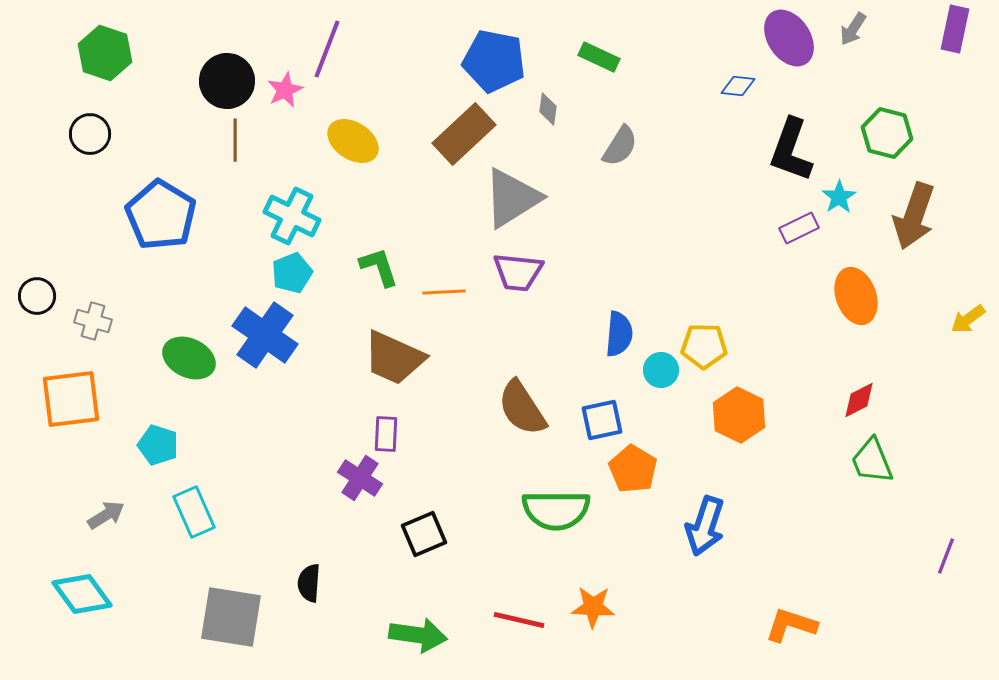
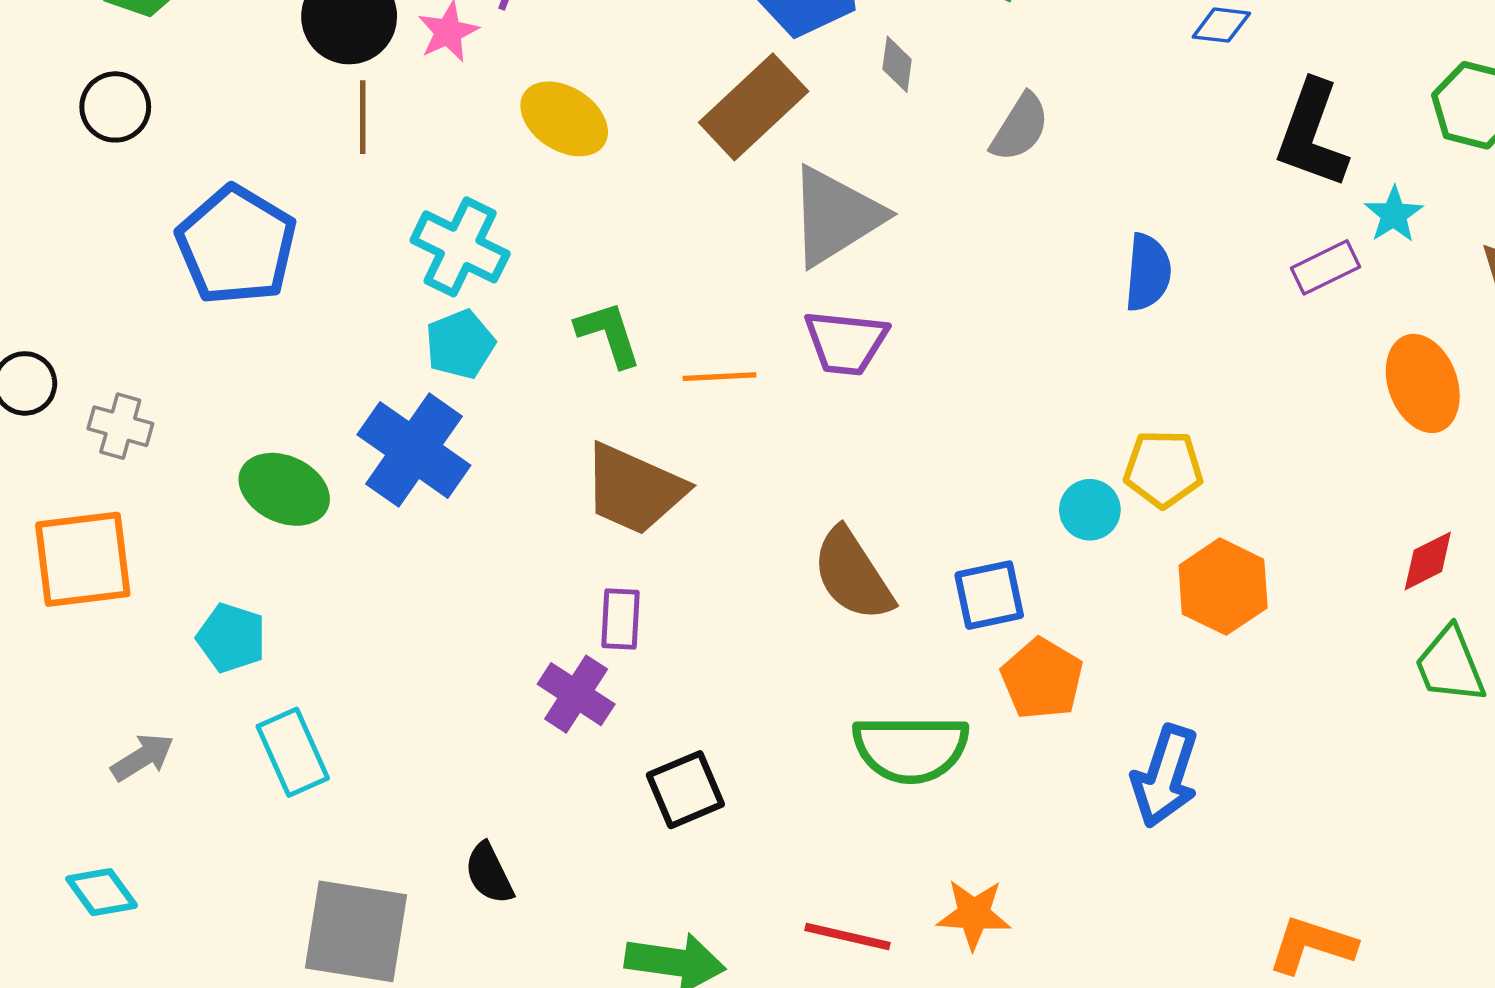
blue semicircle: (619, 334) -> (1148, 273), moved
black semicircle: (309, 583) -> (489, 873), turned -30
cyan diamond: (82, 594) -> (102, 892), size x0.7

